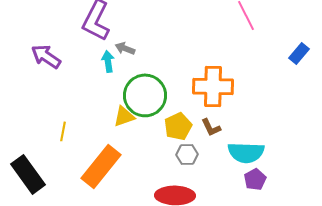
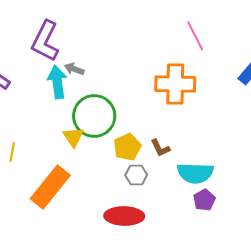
cyan arrow: (108, 61) -> (57, 82), size x1.5
orange cross: (213, 86) -> (175, 84), moved
yellow triangle: (124, 116) -> (73, 137), turned -45

